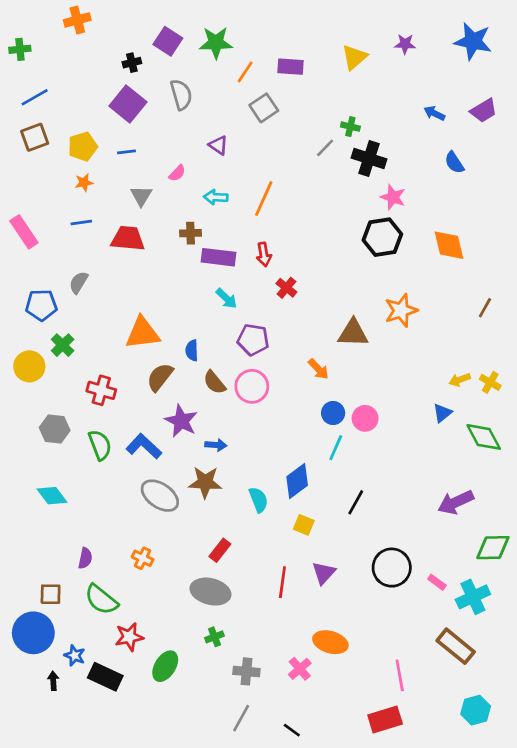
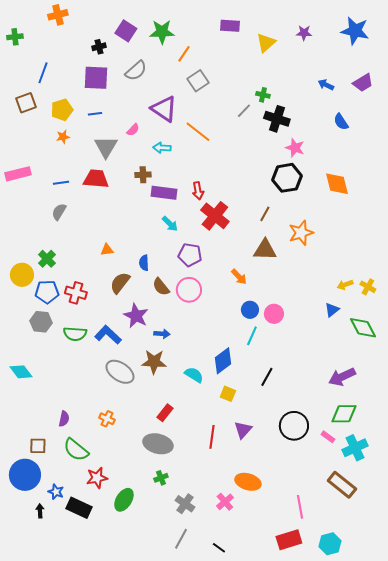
purple rectangle: (290, 67) -> (230, 26), moved
gray semicircle: (181, 95) -> (136, 71), turned 65
blue line: (35, 97) -> (43, 73), moved, turned -40
purple square: (128, 104) -> (96, 78), turned -36
purple triangle: (218, 145) -> (164, 109), size x1.8
gray triangle: (141, 196) -> (106, 147), size x1.4
orange line: (264, 199) -> (198, 132), moved, turned -76
blue line: (81, 222) -> (61, 183), moved
pink rectangle: (24, 232) -> (18, 174), turned -70
red cross: (286, 288) -> (215, 216), size x1.8
blue pentagon: (41, 305) -> (47, 292), moved
brown line: (485, 308) -> (265, 214), moved
orange triangle: (143, 333) -> (107, 250), size x0.5
green semicircle: (100, 445) -> (75, 334), turned 115
cyan diamond: (52, 496) -> (21, 372), moved
cyan semicircle: (258, 500) -> (194, 375), turned -36
green diamond: (493, 548) -> (344, 414), moved
gray cross: (246, 671) -> (185, 504), turned 30
cyan hexagon: (476, 710) -> (330, 544), moved

